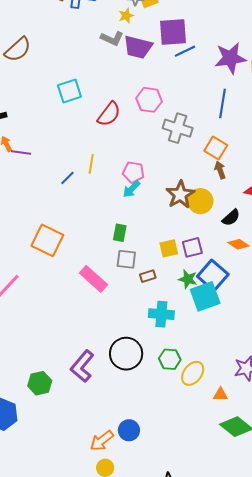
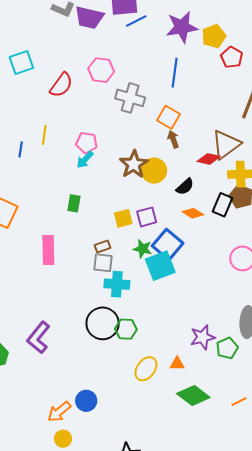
blue line: (67, 178) -> (21, 149), turned -35
gray square: (126, 259) -> (103, 263), moved
pink rectangle: (93, 279) -> (48, 250), turned 48
black circle: (126, 354) -> (103, 323), moved
yellow ellipse: (193, 373) -> (146, 369), moved

